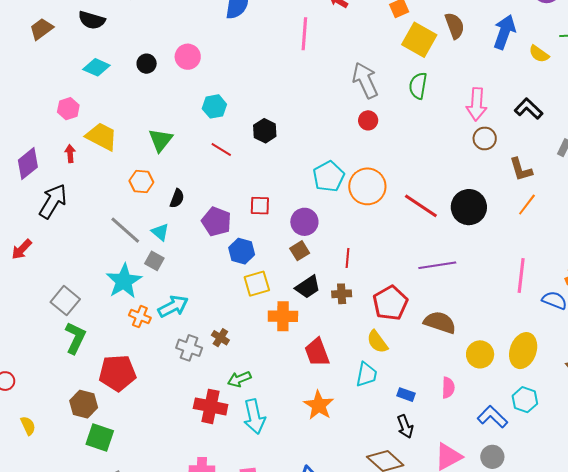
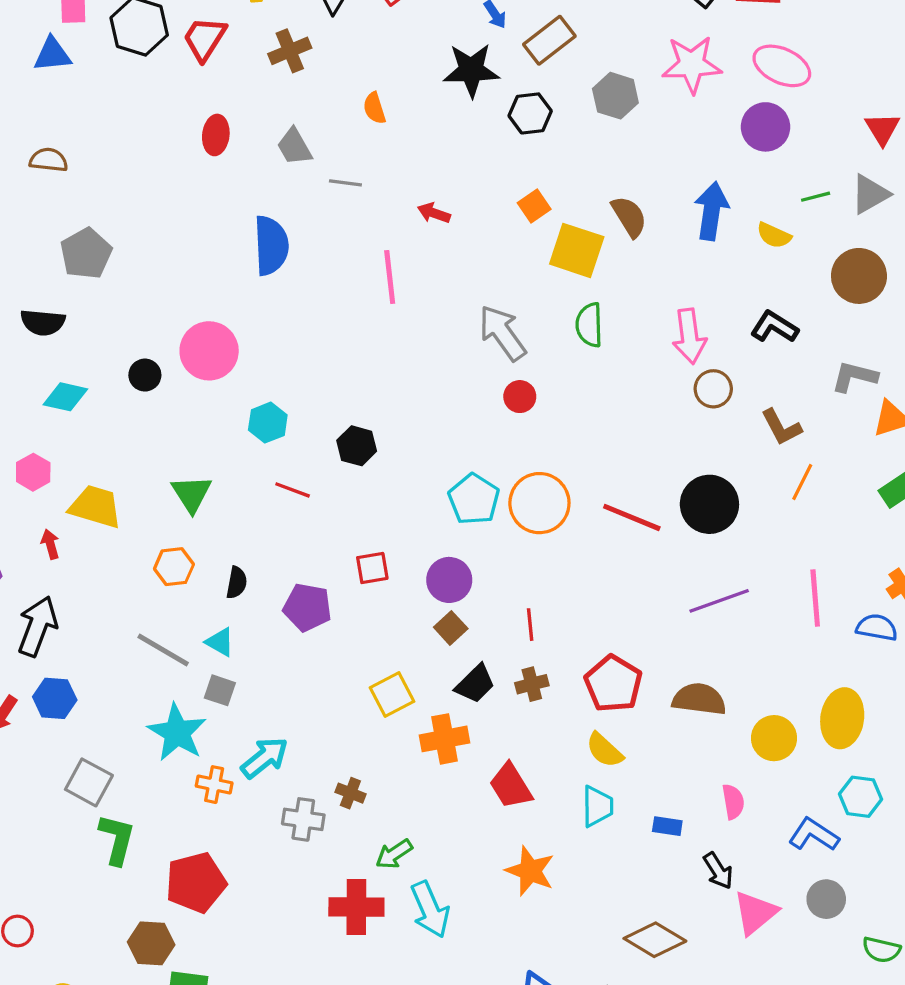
pink circle: (188, 57) -> (209, 351), size x1.4
blue hexagon: (242, 251) -> (55, 698), moved
purple line: (437, 265) -> (719, 601), moved
black arrow: (405, 427) -> (718, 871), moved

